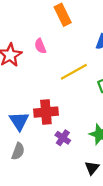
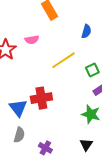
pink semicircle: (40, 46) -> (32, 40), turned -72
purple cross: (63, 138) -> (45, 148), moved

